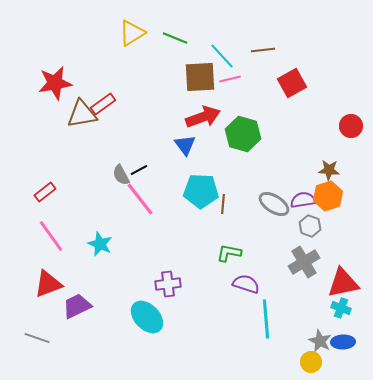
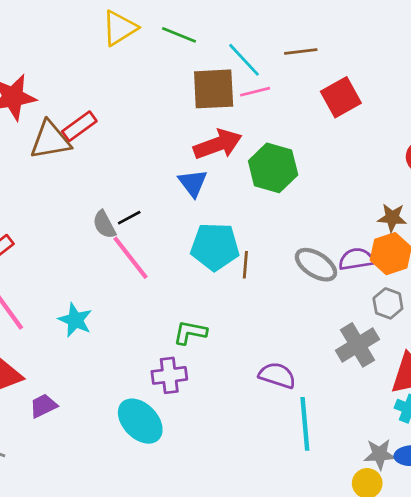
gray hexagon: (310, 226) -> (388, 303), moved
green L-shape: (229, 253) -> (190, 332), moved
purple trapezoid: (77, 306) -> (43, 406), size x0.7
gray star: (320, 341) -> (380, 454), turned -30

